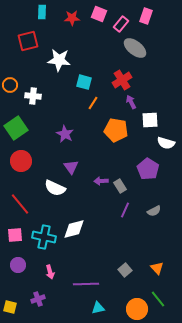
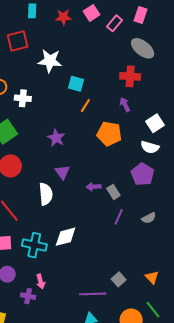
pink square: (99, 14) -> (92, 13), turned 35
gray ellipse: (135, 48) -> (143, 48), moved
red cross: (122, 80) -> (130, 76), moved, turned 36
white square: (150, 120) -> (155, 123), moved, turned -30
white semicircle: (166, 143) -> (150, 147), moved
white semicircle: (55, 188) -> (46, 194), turned -120
purple line: (86, 284) -> (93, 294), moved
purple cross: (38, 299) -> (28, 296), moved, turned 32

